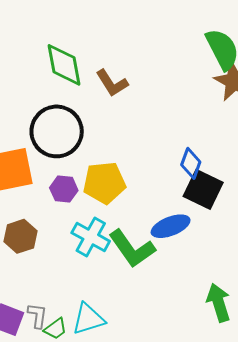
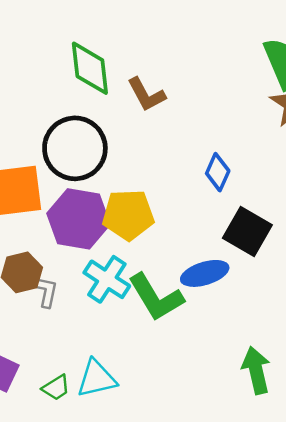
blue diamond: (191, 163) -> (218, 172), moved
purple hexagon: (64, 189) -> (79, 219), size x1.8
gray L-shape: (37, 316) -> (46, 292), moved

